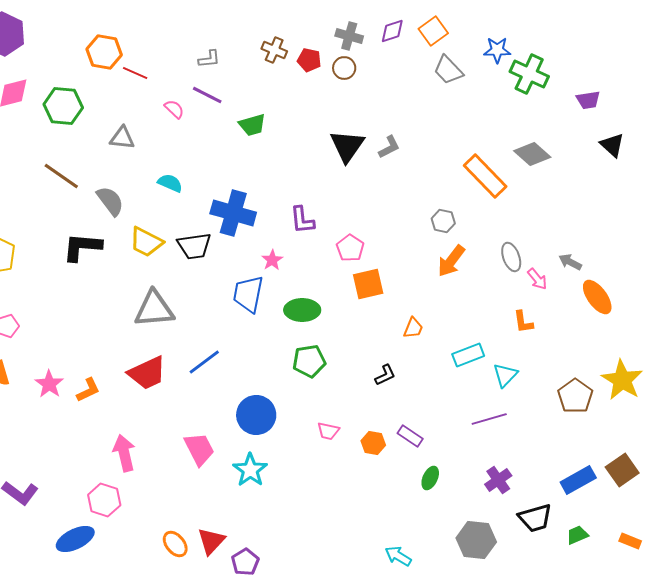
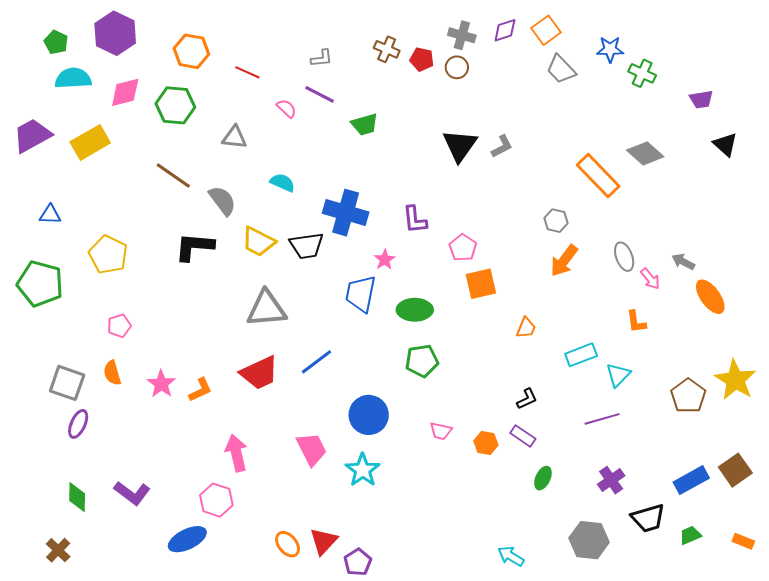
orange hexagon: (104, 52) -> (191, 51), moved
green cross: (529, 74) -> (642, 73), size x0.7
black L-shape: (385, 375) -> (527, 399), moved

